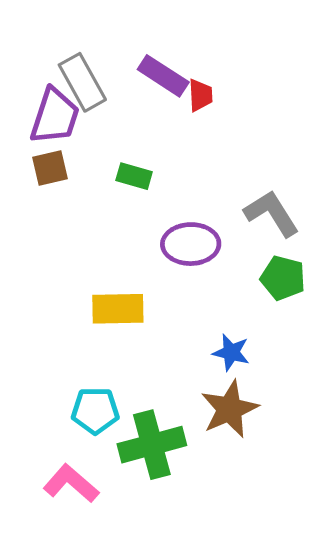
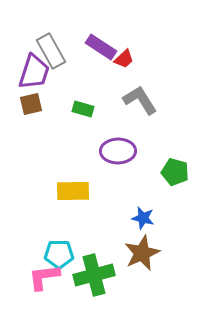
red trapezoid: (200, 95) -> (124, 59), turned 50
gray L-shape: (272, 213) -> (140, 100), moved
pink L-shape: (71, 483) -> (44, 277), moved, turned -48

